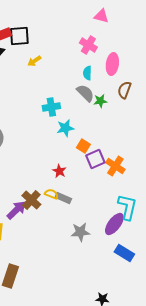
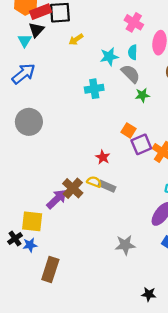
green star: (100, 101) -> (142, 95), moved
cyan star: (65, 128) -> (109, 57), moved
gray star: (80, 232) -> (125, 245), moved

